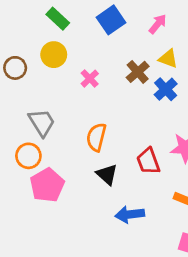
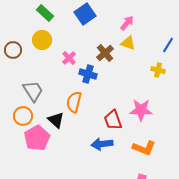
pink arrow: (158, 24) -> (127, 23), moved
blue cross: (166, 89) -> (88, 74), moved, turned -30
black triangle: (107, 174) -> (56, 120), moved
blue arrow: (130, 214) -> (102, 144), moved

